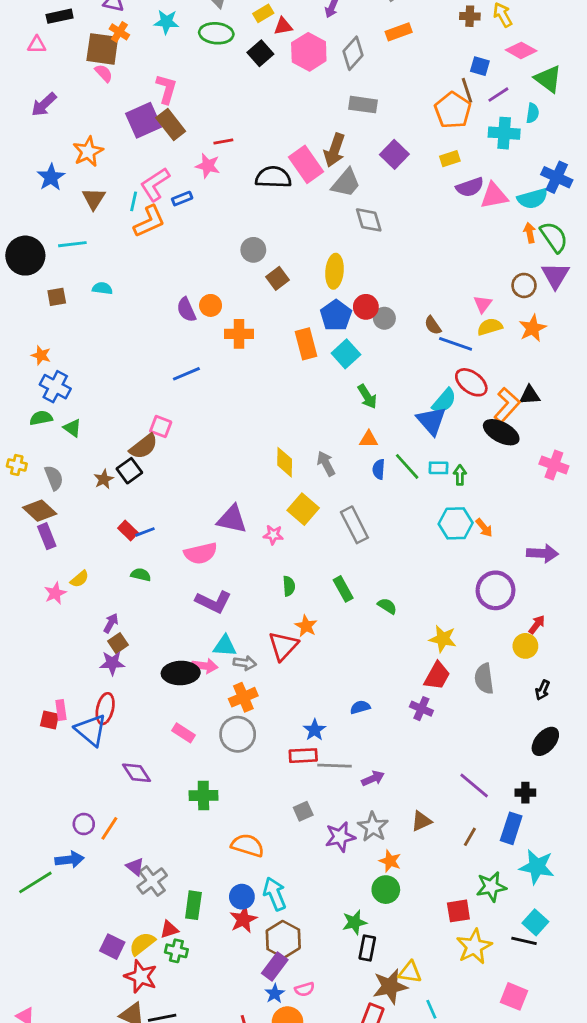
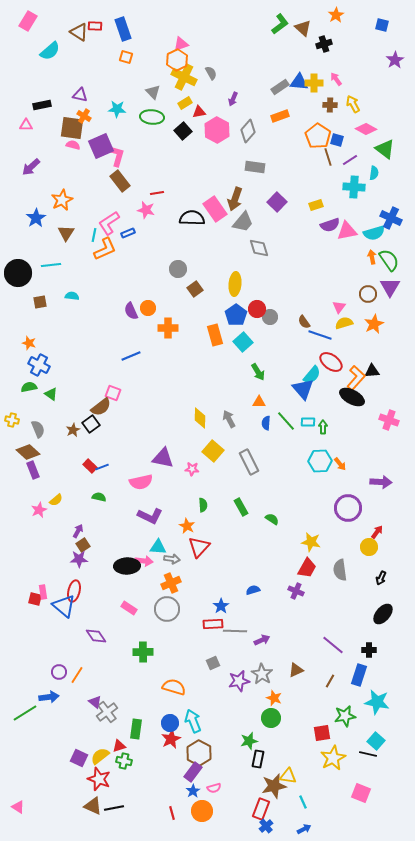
pink semicircle: (104, 73) -> (73, 145), turned -32
orange pentagon: (453, 110) -> (318, 136), moved
purple square: (144, 120) -> (101, 146), moved
orange star: (306, 626) -> (187, 526), moved

